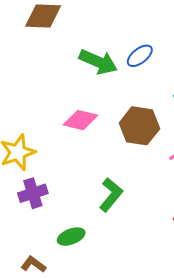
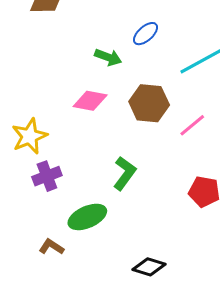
green arrow: (98, 62) -> (108, 57), moved, size x0.7
green ellipse: (71, 237) -> (87, 217), size x1.4

